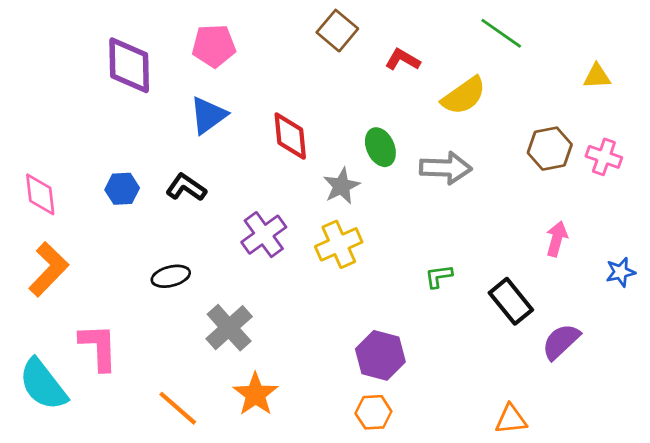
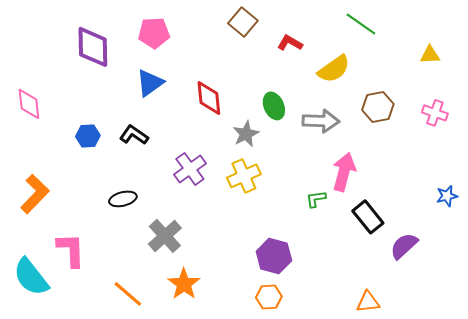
brown hexagon: (550, 149) -> (378, 107), moved
pink diamond: (40, 194) -> (29, 104), moved
pink arrow: (557, 239) -> (344, 172), moved, size x1.5

